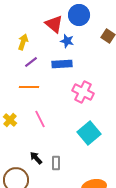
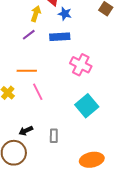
yellow arrow: (23, 42) -> (36, 14), moved
orange line: (29, 87) -> (27, 71), moved
black arrow: (36, 158) -> (26, 131), moved, turned -72

